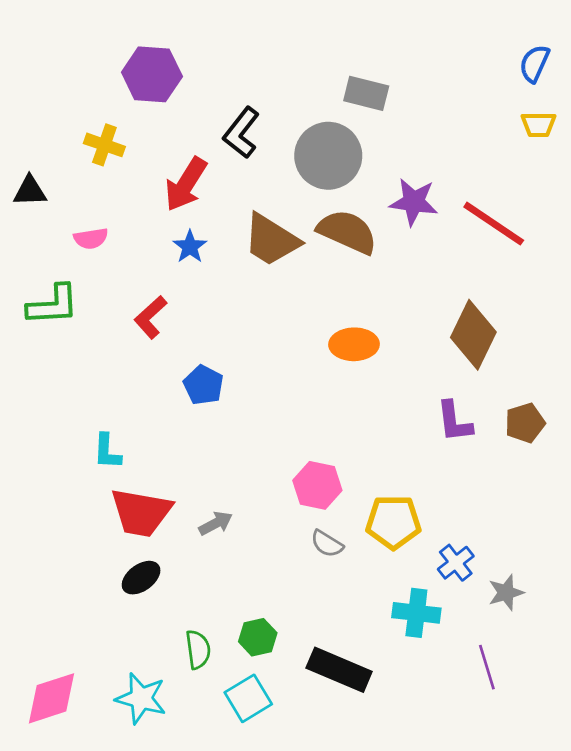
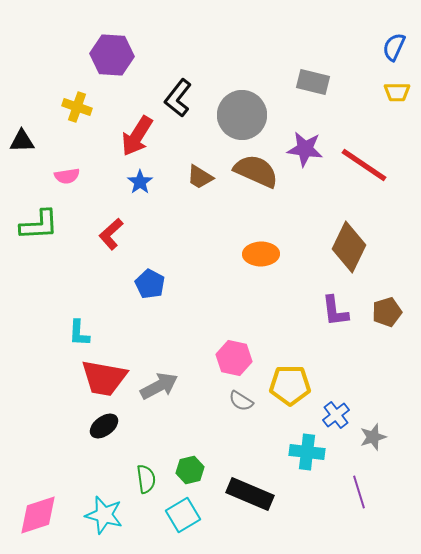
gray rectangle: (366, 93) -> (313, 82), moved
brown trapezoid: (271, 240) -> (200, 177), size x0.6
gray arrow: (216, 523) -> (159, 386), size x1.5

